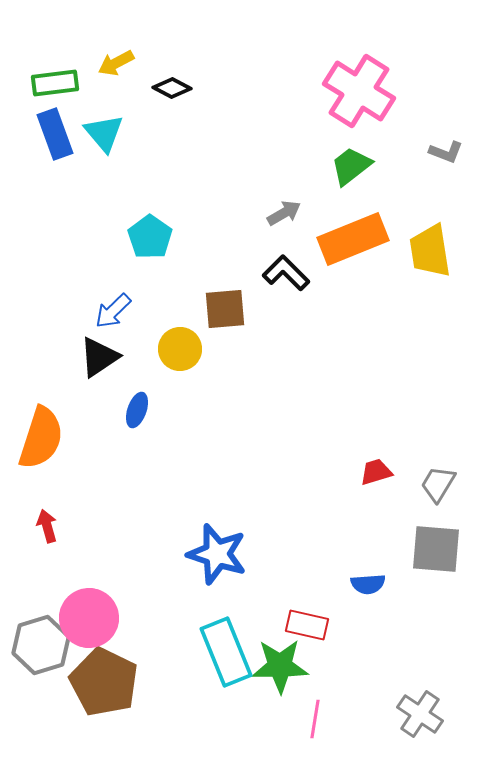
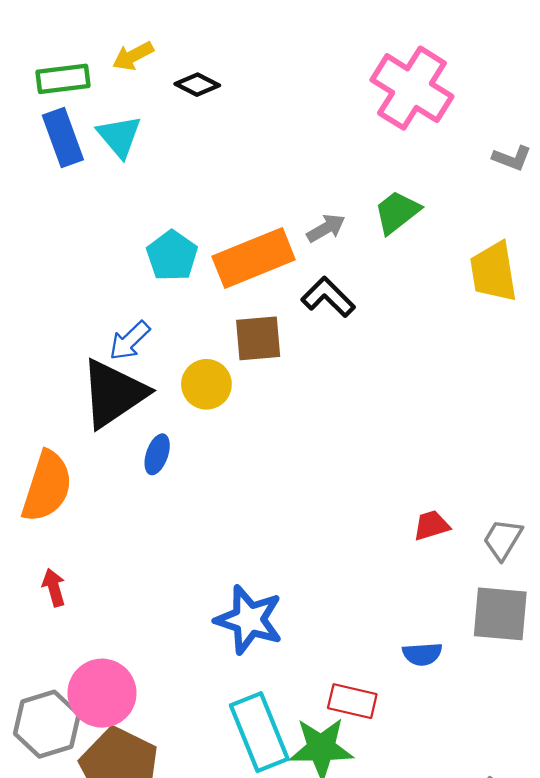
green trapezoid: (351, 166) -> (397, 212), moved
orange rectangle: (353, 239) -> (254, 258), moved
black triangle: (99, 357) -> (113, 393), size x1.5

